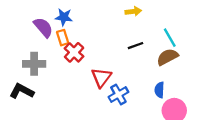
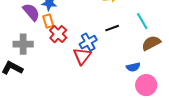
brown semicircle: (167, 57) -> (151, 43), moved
blue semicircle: (159, 90) -> (133, 67), turned -104
blue cross: (118, 95) -> (88, 42), moved

